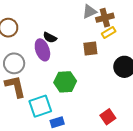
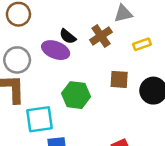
brown cross: (105, 18) -> (101, 36), moved, turned -30
brown square: (90, 48) -> (119, 79), moved
purple ellipse: (42, 50) -> (56, 50), turned -60

